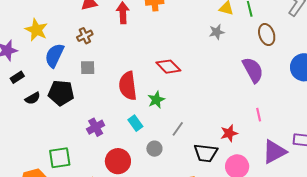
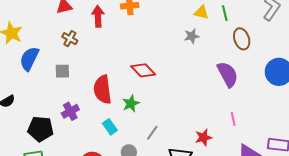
brown cross: (85, 36) -> (70, 39), moved, turned -35
black pentagon: (61, 93) -> (41, 129), moved
purple cross: (96, 127) -> (70, 111), moved

